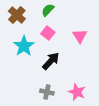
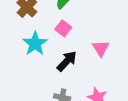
pink triangle: (80, 36) -> (101, 48), moved

